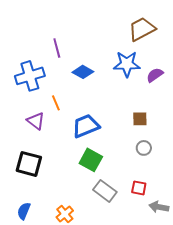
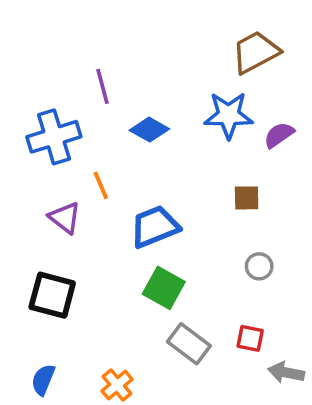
brown square: (140, 119) -> (247, 198), moved

